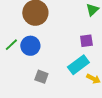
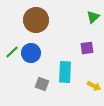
cyan rectangle: (78, 65) -> (65, 72), moved, turned -50

